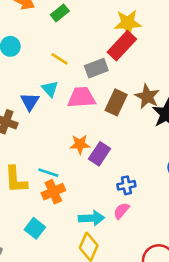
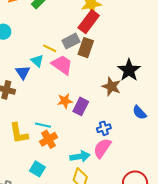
yellow line: (60, 59) -> (50, 48), moved
pink trapezoid: (82, 97) -> (62, 65), turned 45
brown star: (147, 97) -> (111, 86), moved
brown rectangle: (116, 102) -> (86, 48), moved
pink semicircle: (121, 211) -> (102, 148), size x1.5

